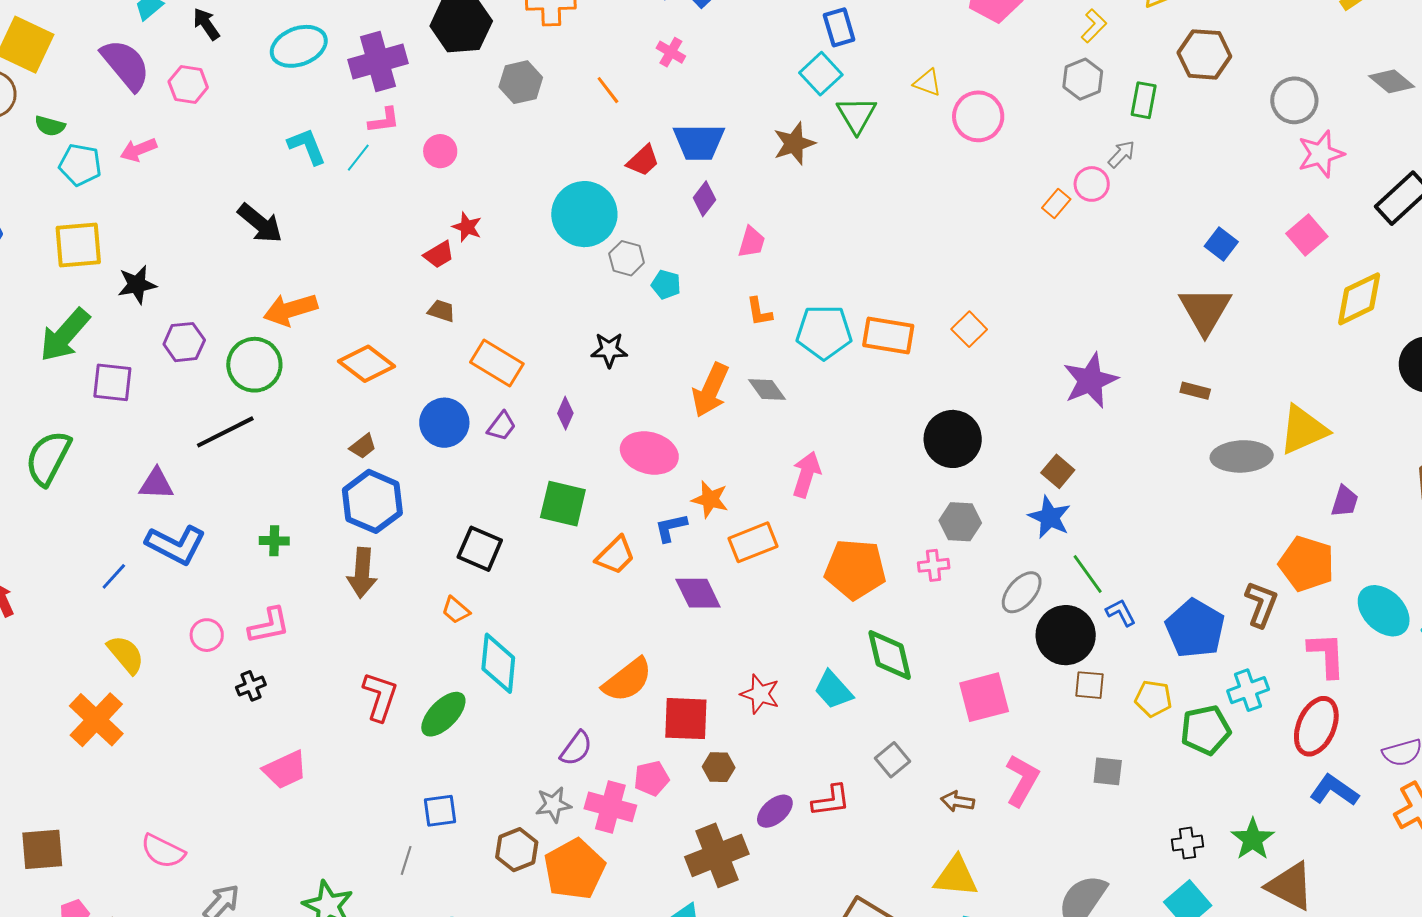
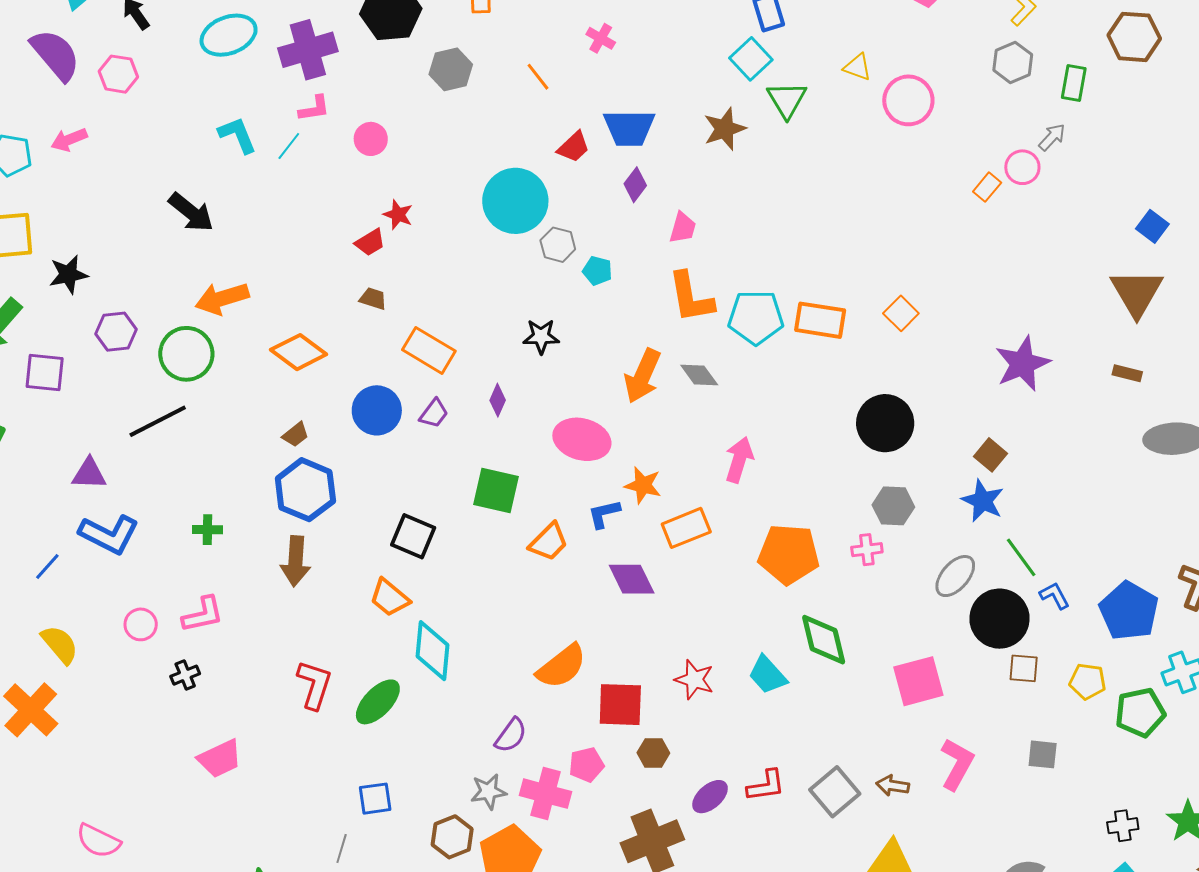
orange L-shape: (759, 312) -> (691, 297), size x1.8
orange trapezoid: (456, 610) -> (390, 598), size x1.4
gray square: (892, 760) -> (835, 792), moved, size x1.4

